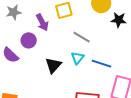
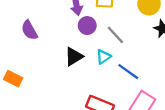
purple circle: (29, 40) -> (87, 26), moved

